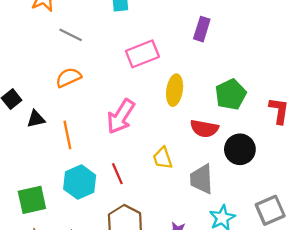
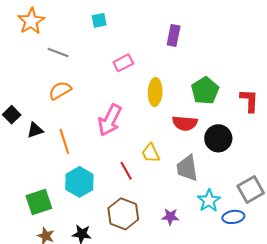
pink rectangle: (142, 54) -> (123, 63), size x0.7
red line: (117, 174) -> (126, 171), moved

